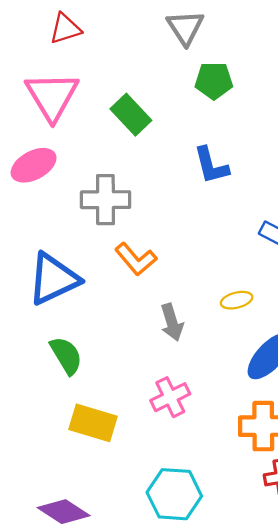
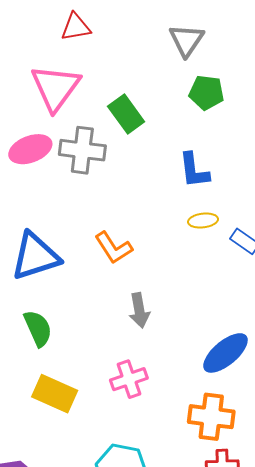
gray cross: (105, 200) -> (82, 150), moved
yellow ellipse: (237, 300) -> (203, 221), moved

